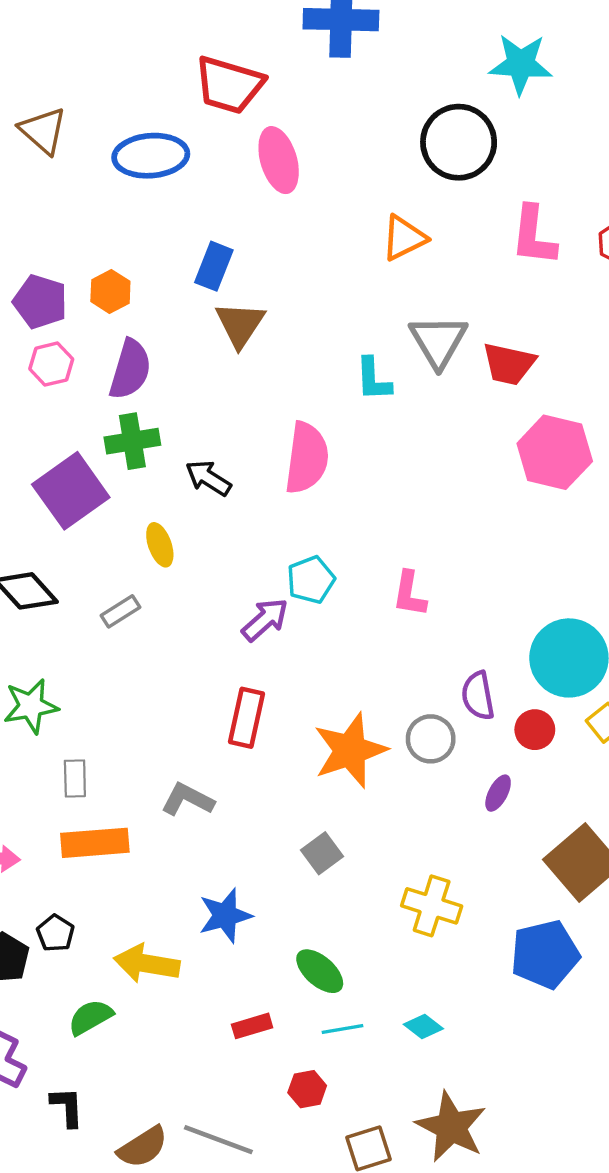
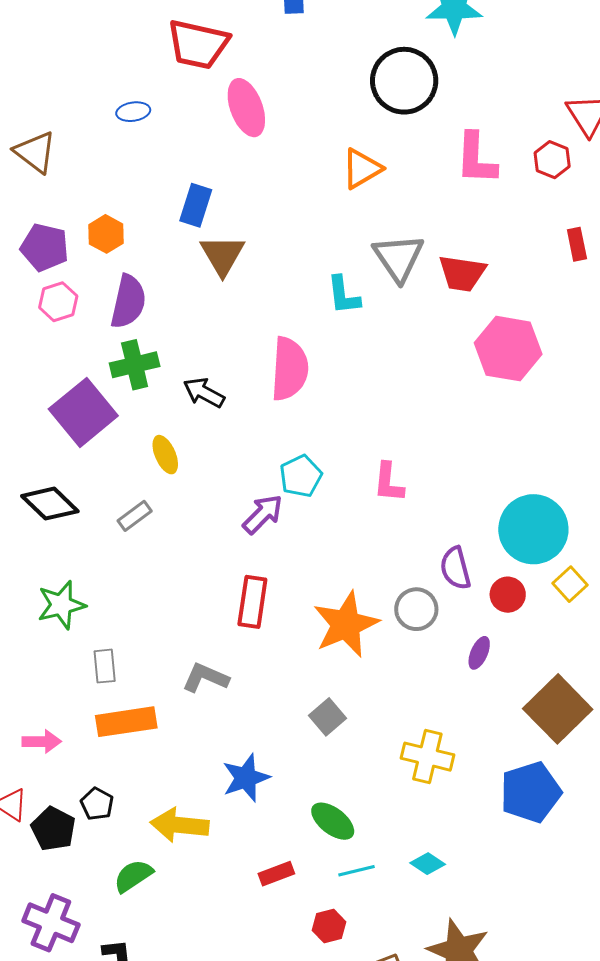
brown triangle: (43, 131) -> (35, 152), moved
blue ellipse: (151, 156) -> (133, 112), size x0.5

